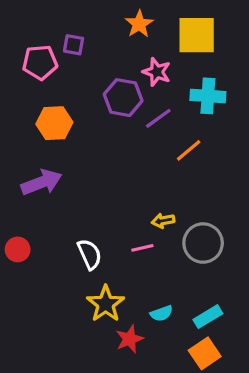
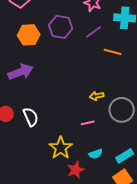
purple hexagon: (123, 98) -> (61, 27), moved
orange line: (189, 150) -> (113, 52), turned 54
pink line: (142, 248) -> (88, 123), moved
white semicircle: (90, 254) -> (31, 117), moved

